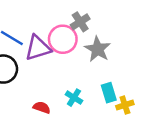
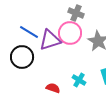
gray cross: (80, 22) -> (76, 13), moved, turned -35

